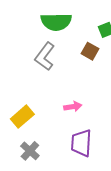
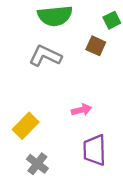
gray L-shape: (45, 56) -> (45, 56), turned 84

